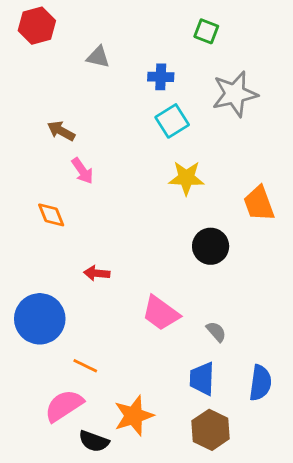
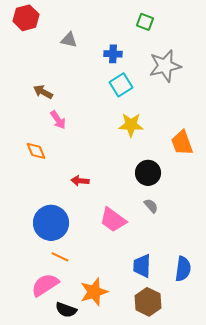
red arrow: (97, 273) -> (80, 181), moved
blue circle: (40, 319) -> (51, 223), moved
gray semicircle: (216, 332) -> (151, 206), moved

